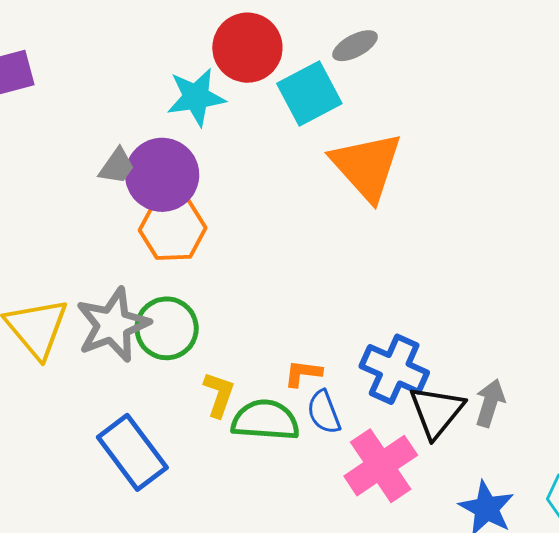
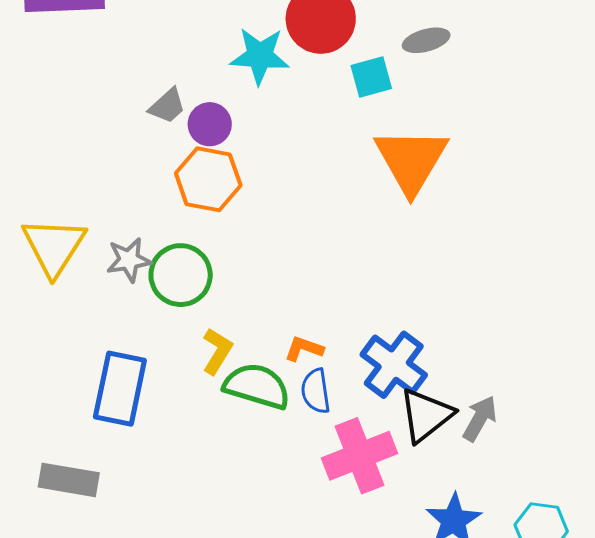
cyan square: (309, 94) -> (371, 77), size x0.7
purple circle: (162, 175) -> (210, 124), size x0.6
gray star: (113, 325) -> (129, 260), size x0.6
blue rectangle: (132, 452) -> (120, 389), turned 36

